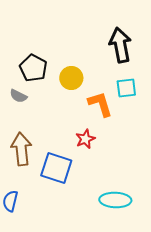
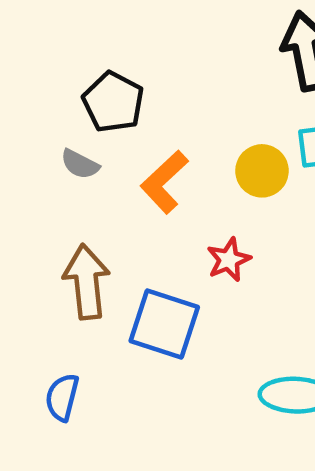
yellow circle: (71, 78) -> (262, 171), moved
orange L-shape: (100, 104) -> (164, 182), moved, turned -116

